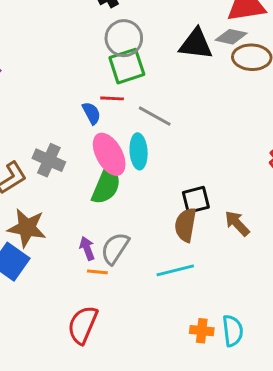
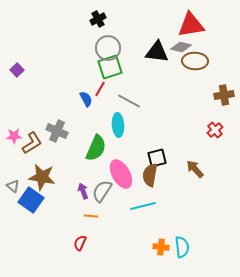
red line: (112, 98) -> (100, 89), turned -63
pink ellipse: (109, 154) -> (121, 174), moved
brown arrow: (237, 223) -> (195, 169), moved
orange line: (97, 272) -> (91, 216), moved
red semicircle: (83, 325) -> (80, 243), size x0.6

